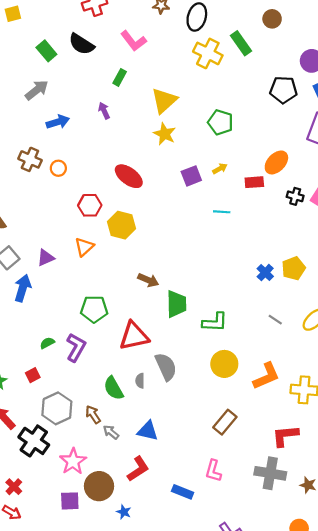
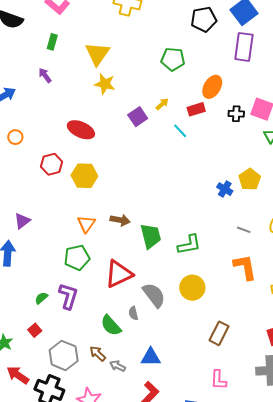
green pentagon: (220, 122) -> (173, 59), moved
cyan line: (222, 212) -> (180, 131), moved, turned 56
orange triangle: (84, 247) -> (86, 224), moved
yellow circle: (224, 364) -> (192, 288), moved
orange L-shape: (266, 376) -> (245, 267), moved, turned -64

